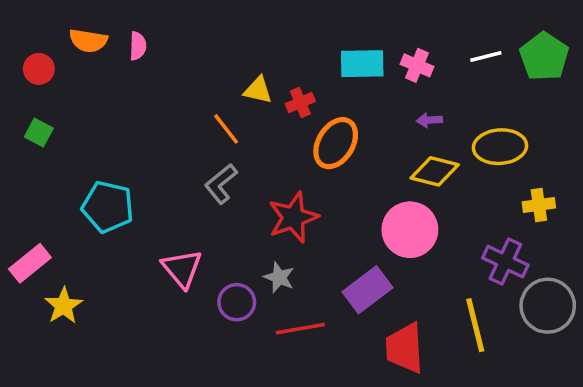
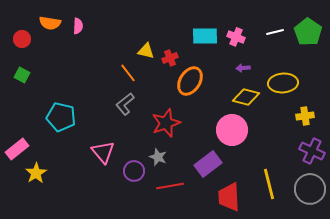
purple cross: (505, 262) -> (312, 151), moved
gray circle: (548, 306) -> (310, 189), moved

